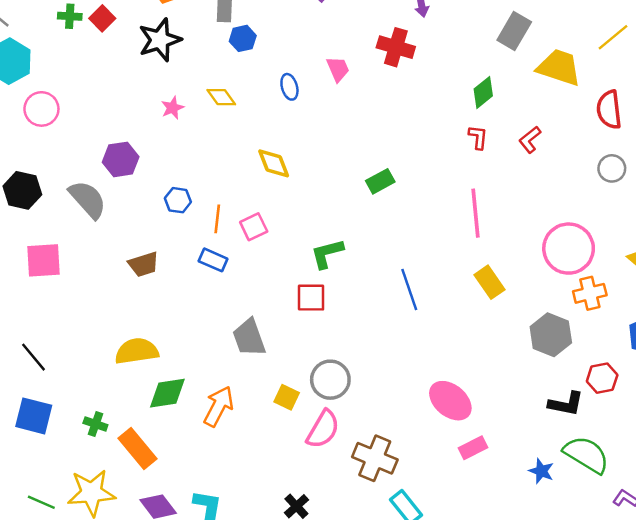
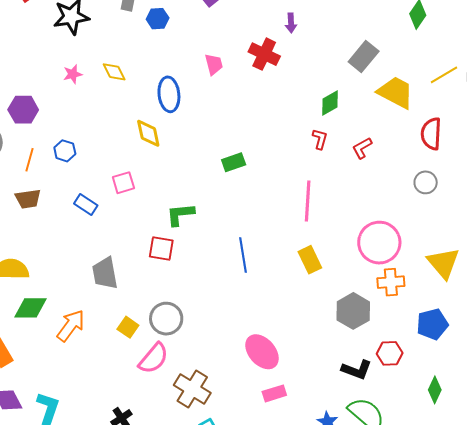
blue hexagon: (243, 38) -> (158, 19), moved
blue ellipse: (289, 87) -> (169, 94), moved, size x1.6
orange line: (217, 219) -> (30, 160), moved

